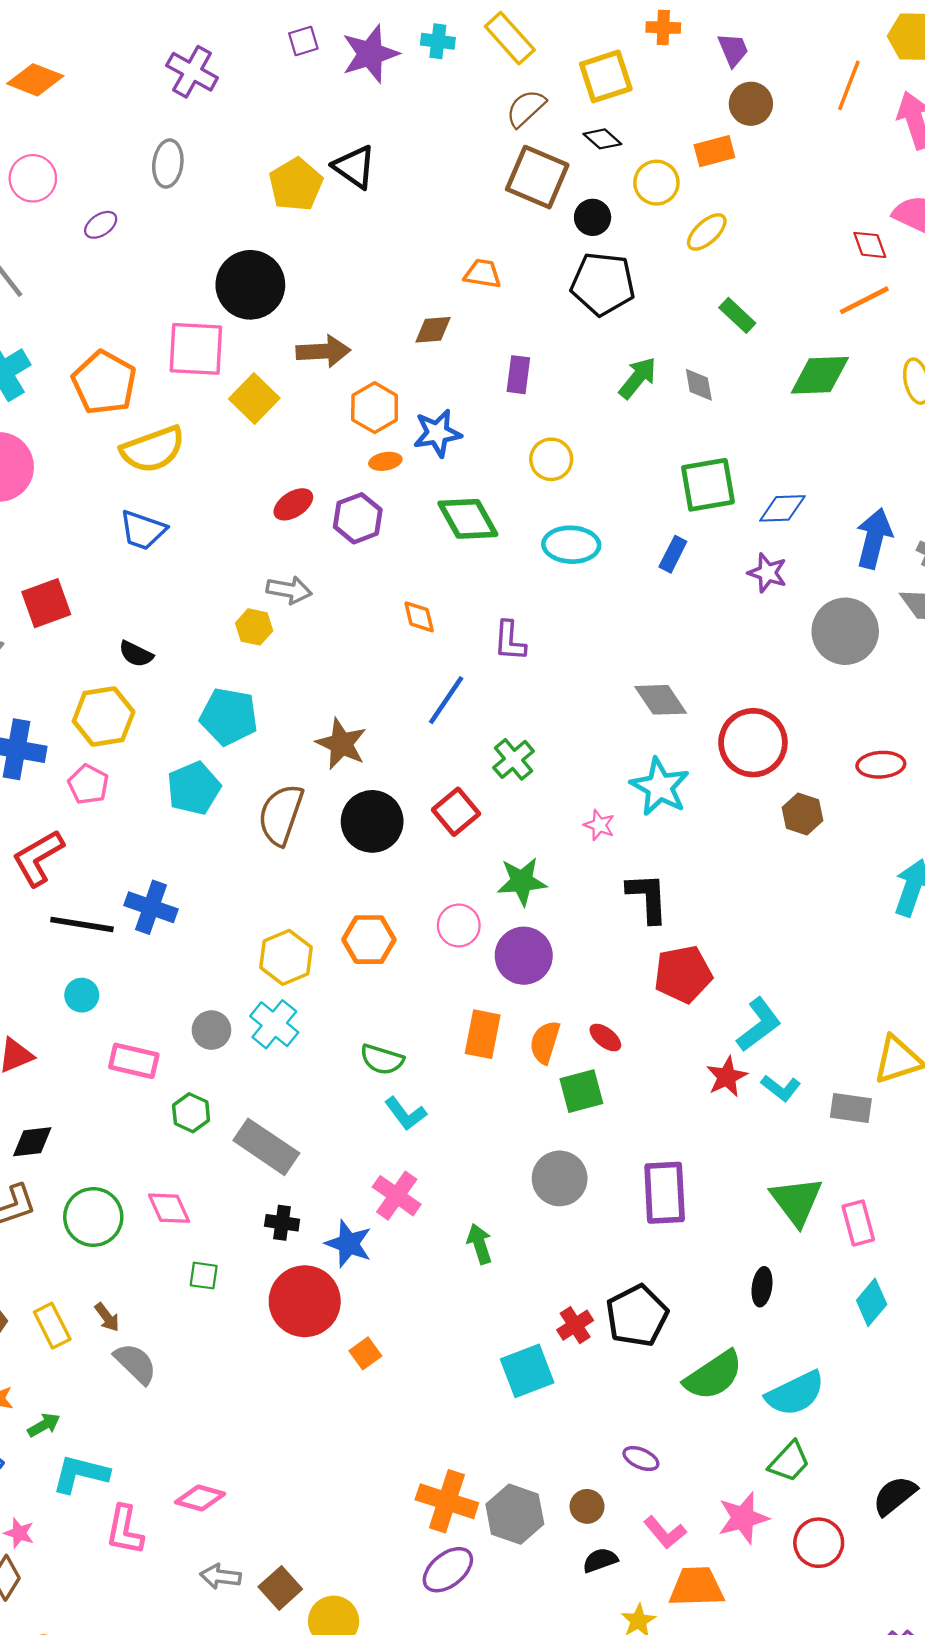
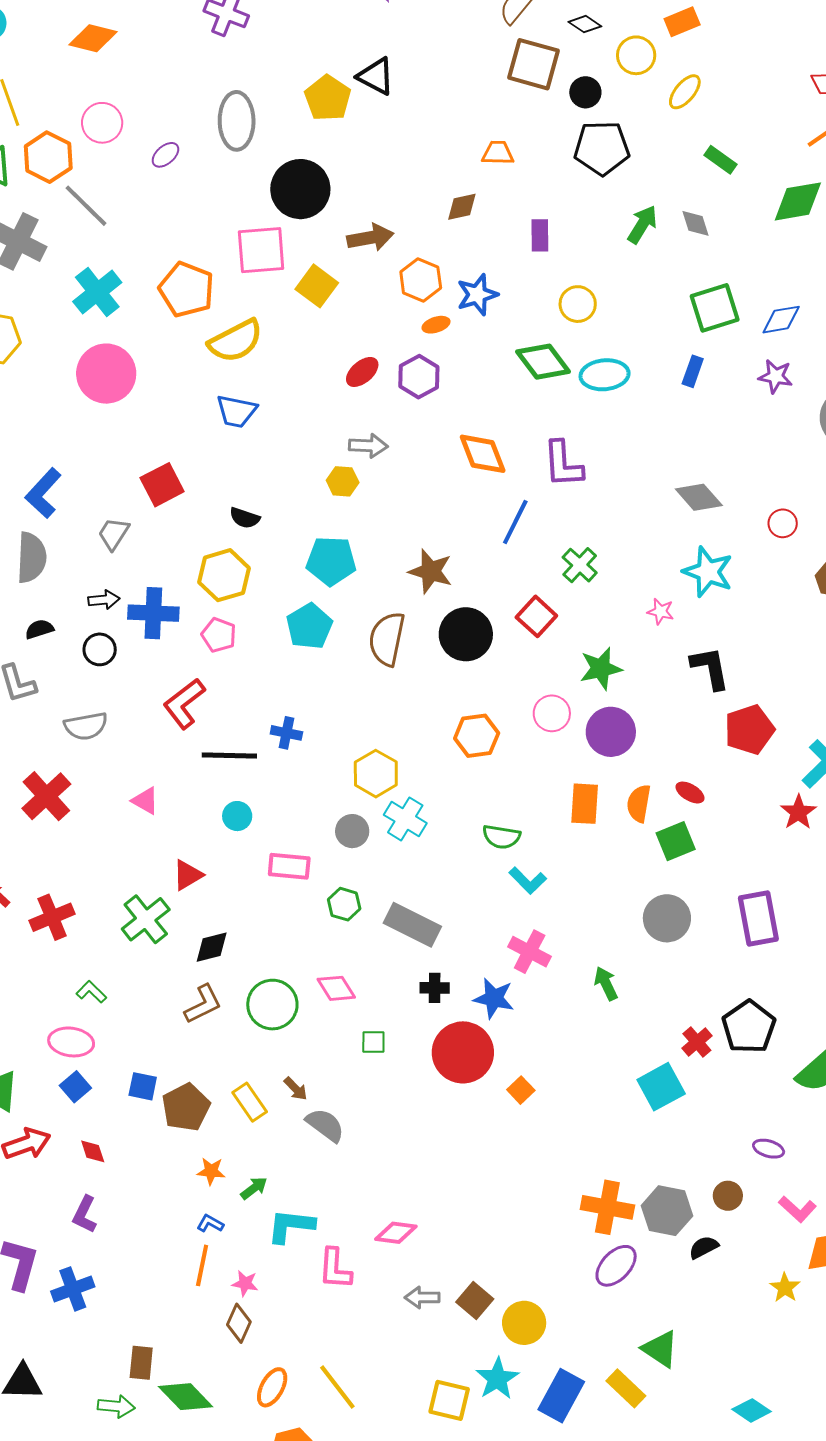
gray ellipse: (168, 164) -> (237, 121), moved, size x1.4
green diamond: (468, 519) -> (543, 362), moved
orange diamond: (419, 617) -> (483, 454), size x1.6
purple L-shape: (510, 641) -> (563, 464), size x1.4
red circle: (753, 743) -> (783, 523), size x0.5
blue cross: (151, 907) -> (286, 733), size x0.7
yellow hexagon: (286, 957) -> (376, 774), moved
black semicircle: (600, 1560) -> (704, 1247), moved

